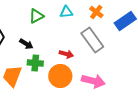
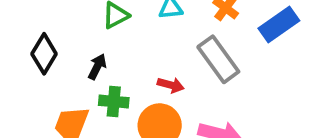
black arrow: (26, 44) -> (97, 67), turned -96

